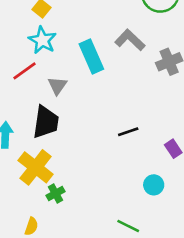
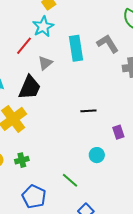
red line: (25, 71) -> (24, 46), turned -30
green cross: (55, 193) -> (22, 160), moved

